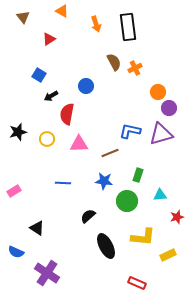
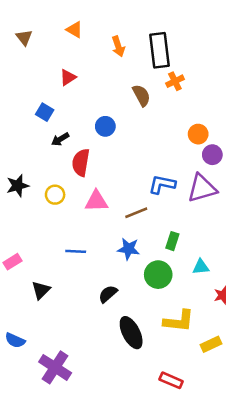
red triangle: (49, 39) -> (68, 77), moved
orange cross: (135, 68) -> (175, 81), moved
black triangle: (37, 228) -> (41, 290), moved, turned 42

